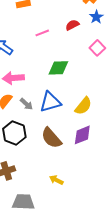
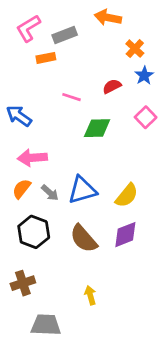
pink line: (42, 33) -> (71, 97), turned 40
green diamond: (58, 68) -> (97, 128), moved
yellow arrow: (56, 180) -> (90, 295), turned 48

